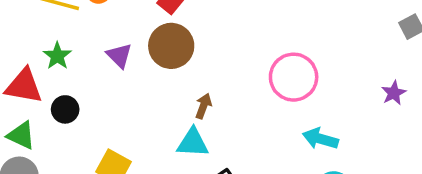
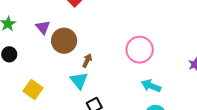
brown circle: (171, 46) -> (64, 41), moved
cyan triangle: (193, 143) -> (79, 81), turned 42

